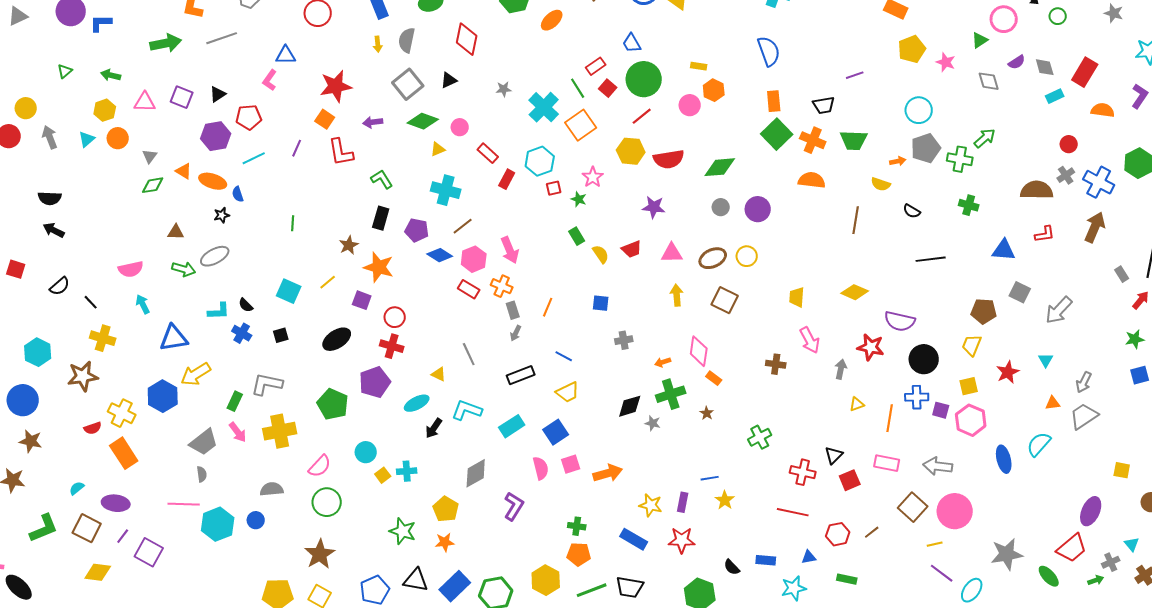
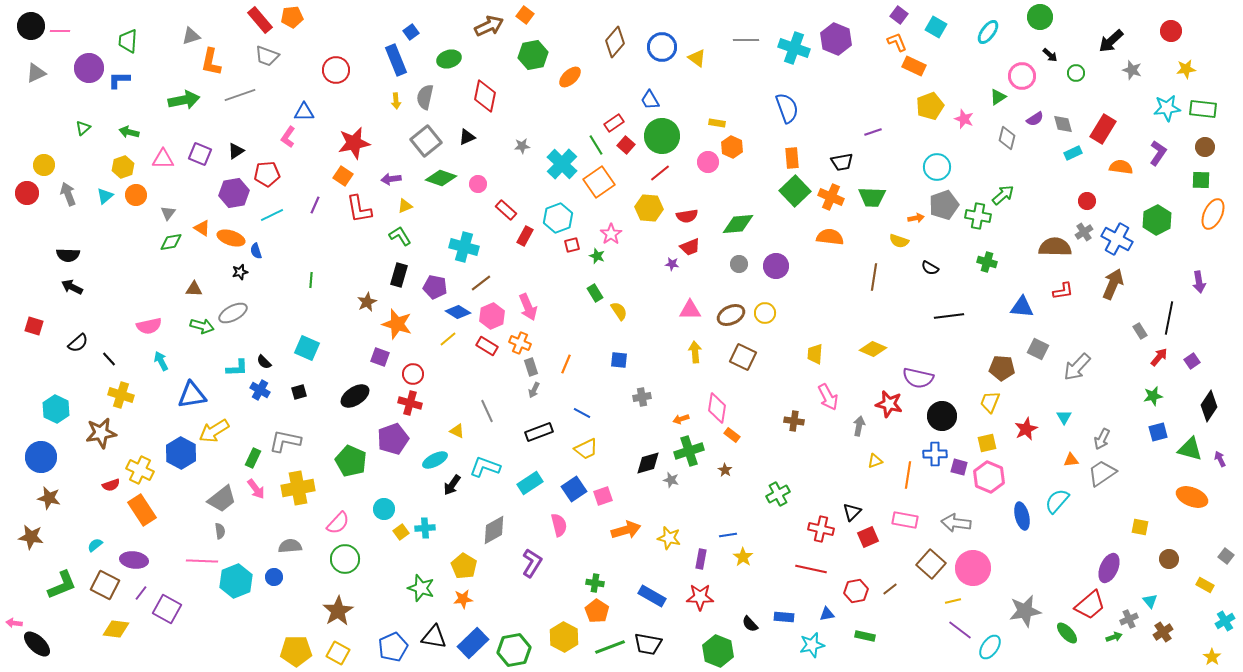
gray diamond: (989, 81) -> (1007, 138), turned 30
yellow triangle: (438, 149) -> (405, 206), moved
red semicircle: (669, 159) -> (687, 216), size x0.7
purple star: (654, 207) -> (672, 264), size x0.6
red trapezoid: (632, 249) -> (690, 247), moved
yellow line: (328, 282) -> (448, 339), moved
pink square: (571, 464) -> (603, 496), moved
yellow star: (651, 505) -> (669, 538), moved
orange pentagon: (579, 554) -> (597, 611), turned 30

